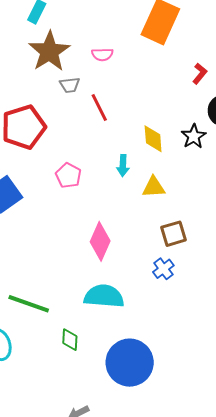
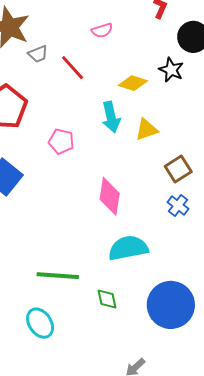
pink semicircle: (102, 54) -> (102, 30), moved
yellow diamond: (153, 139) -> (133, 83), turned -52
cyan arrow: (123, 166) -> (111, 117), size x1.4

